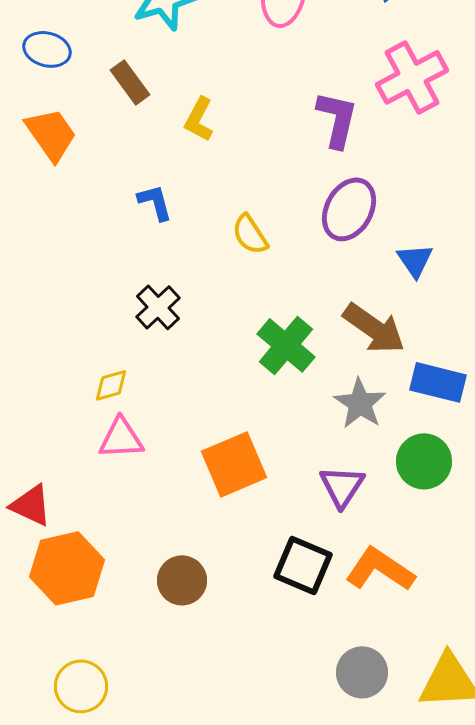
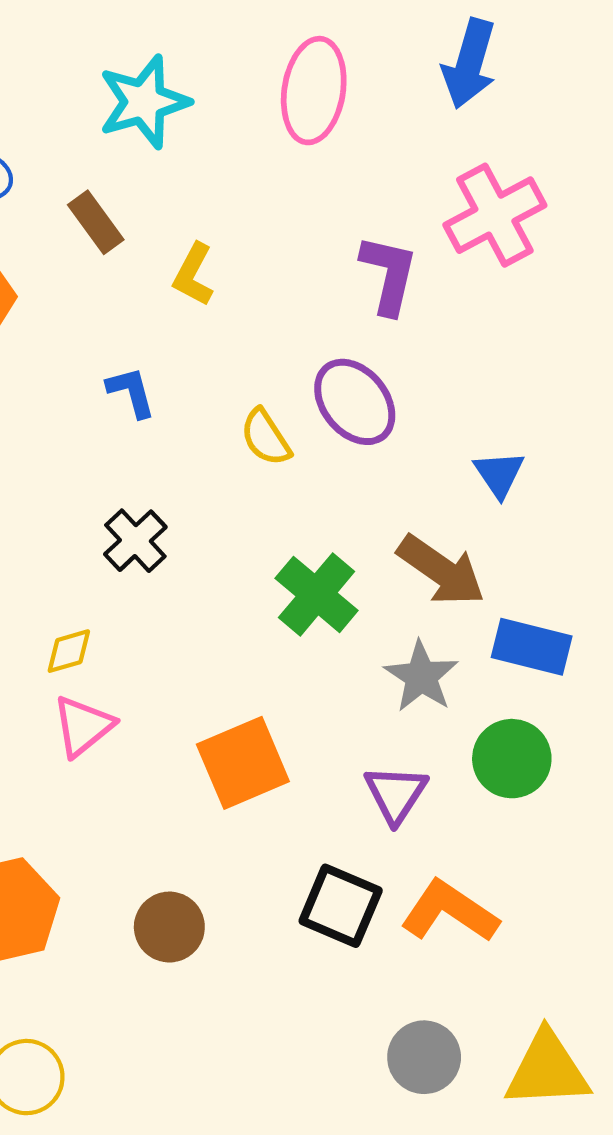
purple ellipse: (349, 209) -> (355, 402), moved, turned -68
pink triangle: (121, 438) -> (83, 726), turned -36

